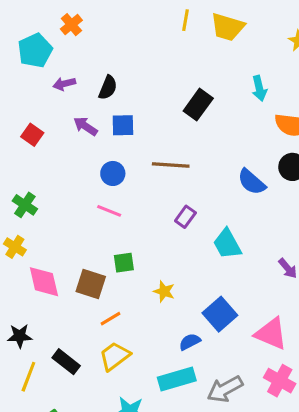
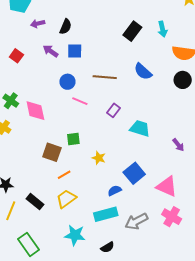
black rectangle: (198, 105) -> (132, 31), moved
blue semicircle: (252, 182) -> (143, 71), moved
pink line: (109, 211) -> (80, 101), moved
cyan trapezoid: (227, 244) -> (140, 128), turned 135
pink diamond: (44, 282) -> (35, 111), moved

